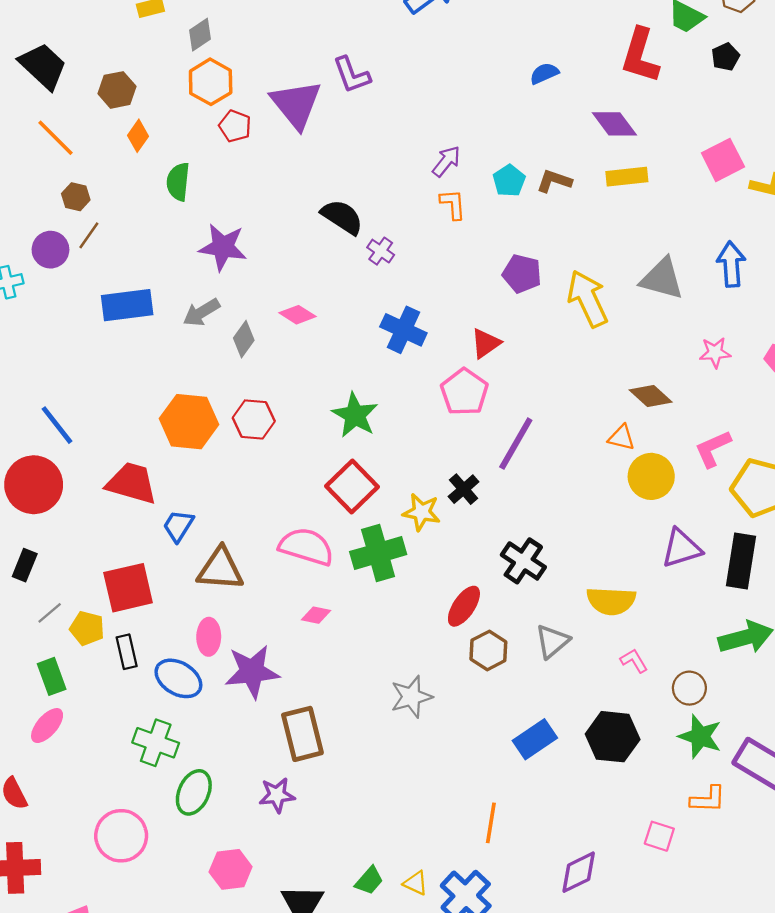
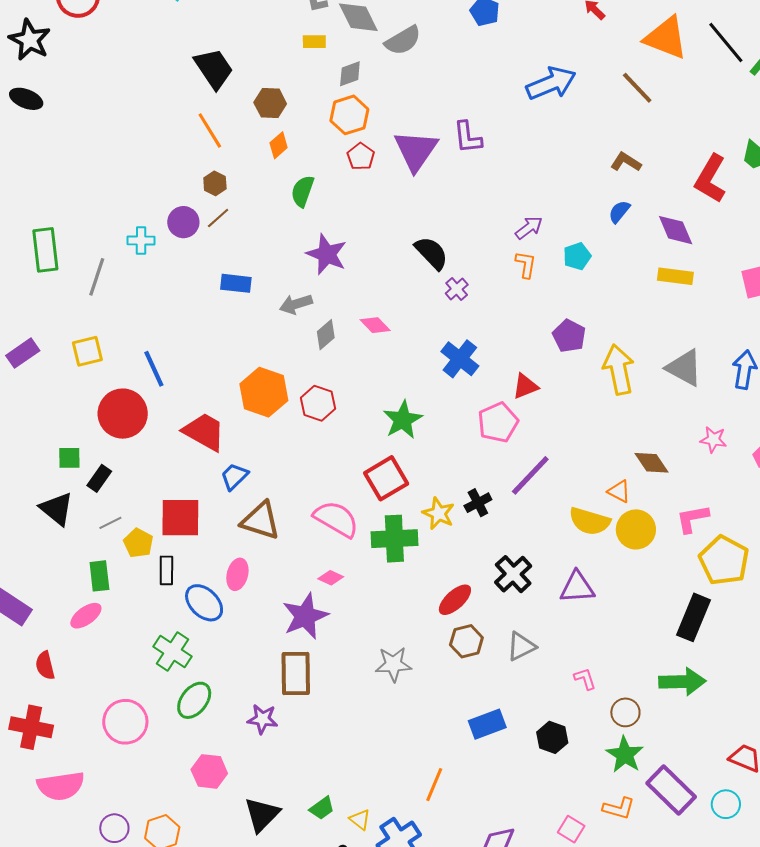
blue semicircle: (544, 73) -> (619, 212), moved, turned -40
brown L-shape: (554, 181) -> (626, 162), moved
blue rectangle: (127, 305) -> (236, 283), size x0.7
purple triangle: (681, 548) -> (577, 587), moved
yellow semicircle: (611, 601) -> (590, 521), moved
purple star: (252, 672) -> (305, 616), moved, turned -30
black hexagon: (613, 737) -> (552, 737), size x0.7

